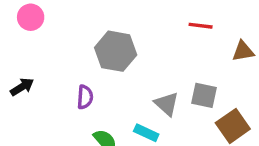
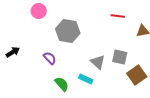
pink circle: (31, 17) -> (39, 11), moved
purple semicircle: (85, 97) -> (50, 58), turned -48

